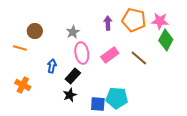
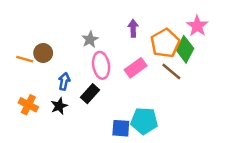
orange pentagon: (134, 20) -> (165, 43), moved, turned 30
pink star: (160, 21) -> (197, 26), turned 30
brown circle: (35, 31) -> (43, 53), moved
green diamond: (166, 40) -> (185, 49), moved
black star: (70, 95) -> (59, 106), moved

